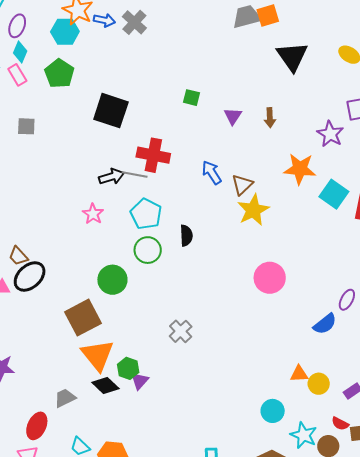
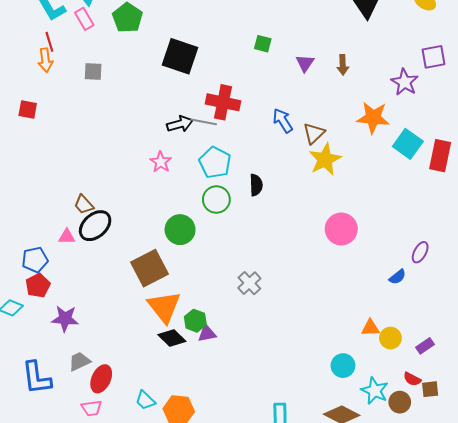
blue semicircle: (325, 324) -> (397, 277), size x0.7
purple triangle: (140, 381) -> (207, 334), turned 36
gray trapezoid: (65, 398) -> (79, 361), moved

